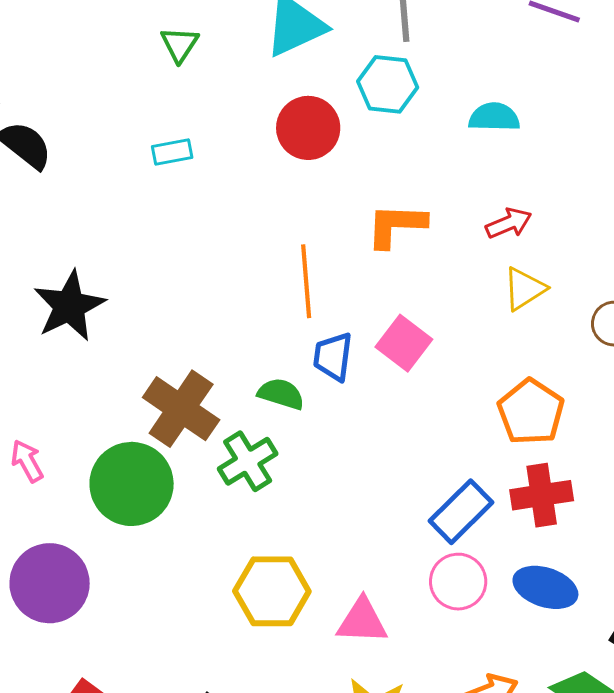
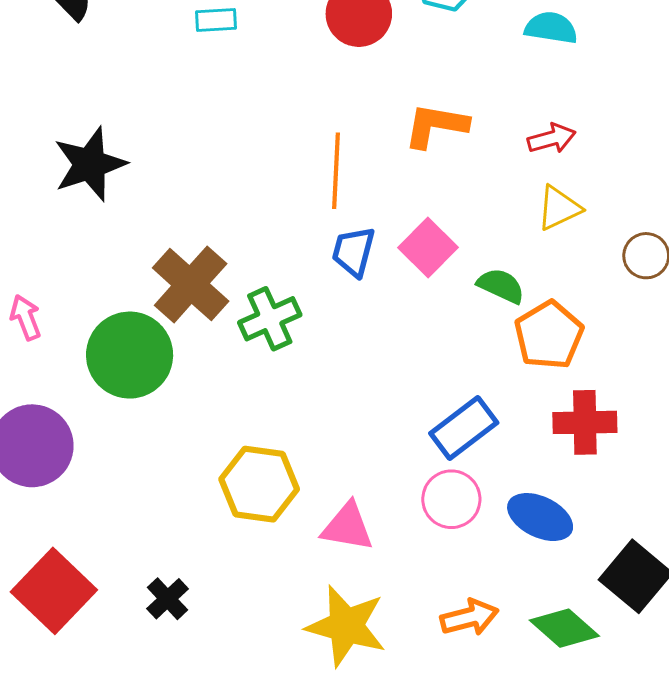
green semicircle: (281, 394) -> (501, 286), moved
green cross: (248, 461) -> (270, 319), moved
red cross: (542, 495) -> (585, 422), moved

